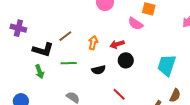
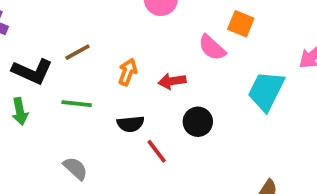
black circle: (126, 60) -> (198, 122), moved
cyan trapezoid: (167, 65) -> (266, 91), moved
red line: (119, 94) -> (157, 151), moved

